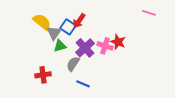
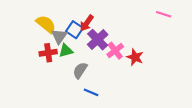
red star: (118, 42) -> (135, 57), moved
pink cross: (105, 46) -> (115, 51), turned 35
purple cross: (85, 48) -> (98, 40), moved
red cross: (43, 75) -> (48, 53), moved

